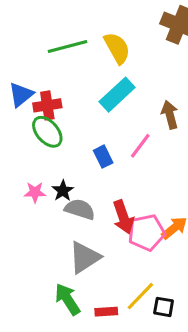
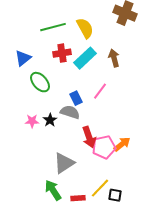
red cross: (47, 105) -> (62, 53), moved
brown arrow: (170, 115) -> (114, 58), moved
gray semicircle: (80, 209) -> (70, 112), moved

